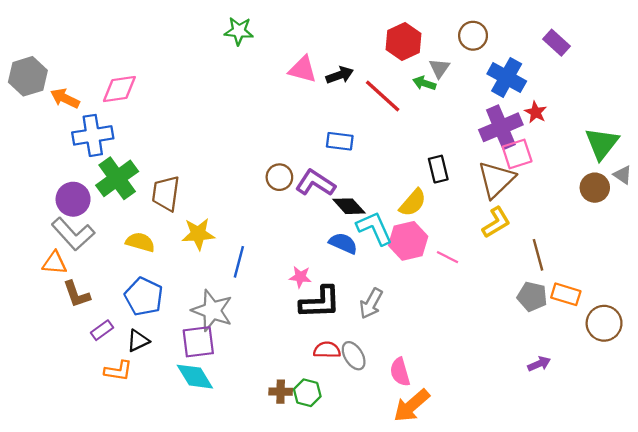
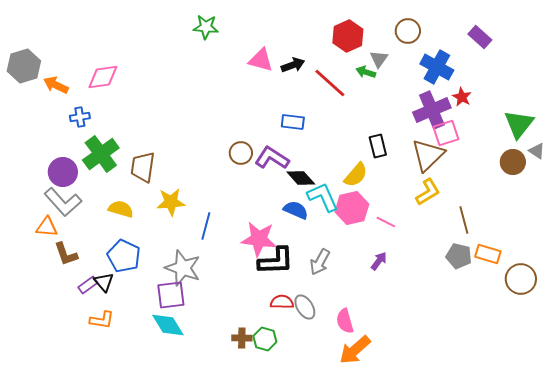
blue cross: (93, 135) -> (80, 117), size x0.6
pink star: (300, 277) -> (259, 239), size x1.8
black triangle: (138, 341) -> (104, 282), moved, turned -45
purple arrow: (539, 364) -> (379, 261), moved, turned -30

